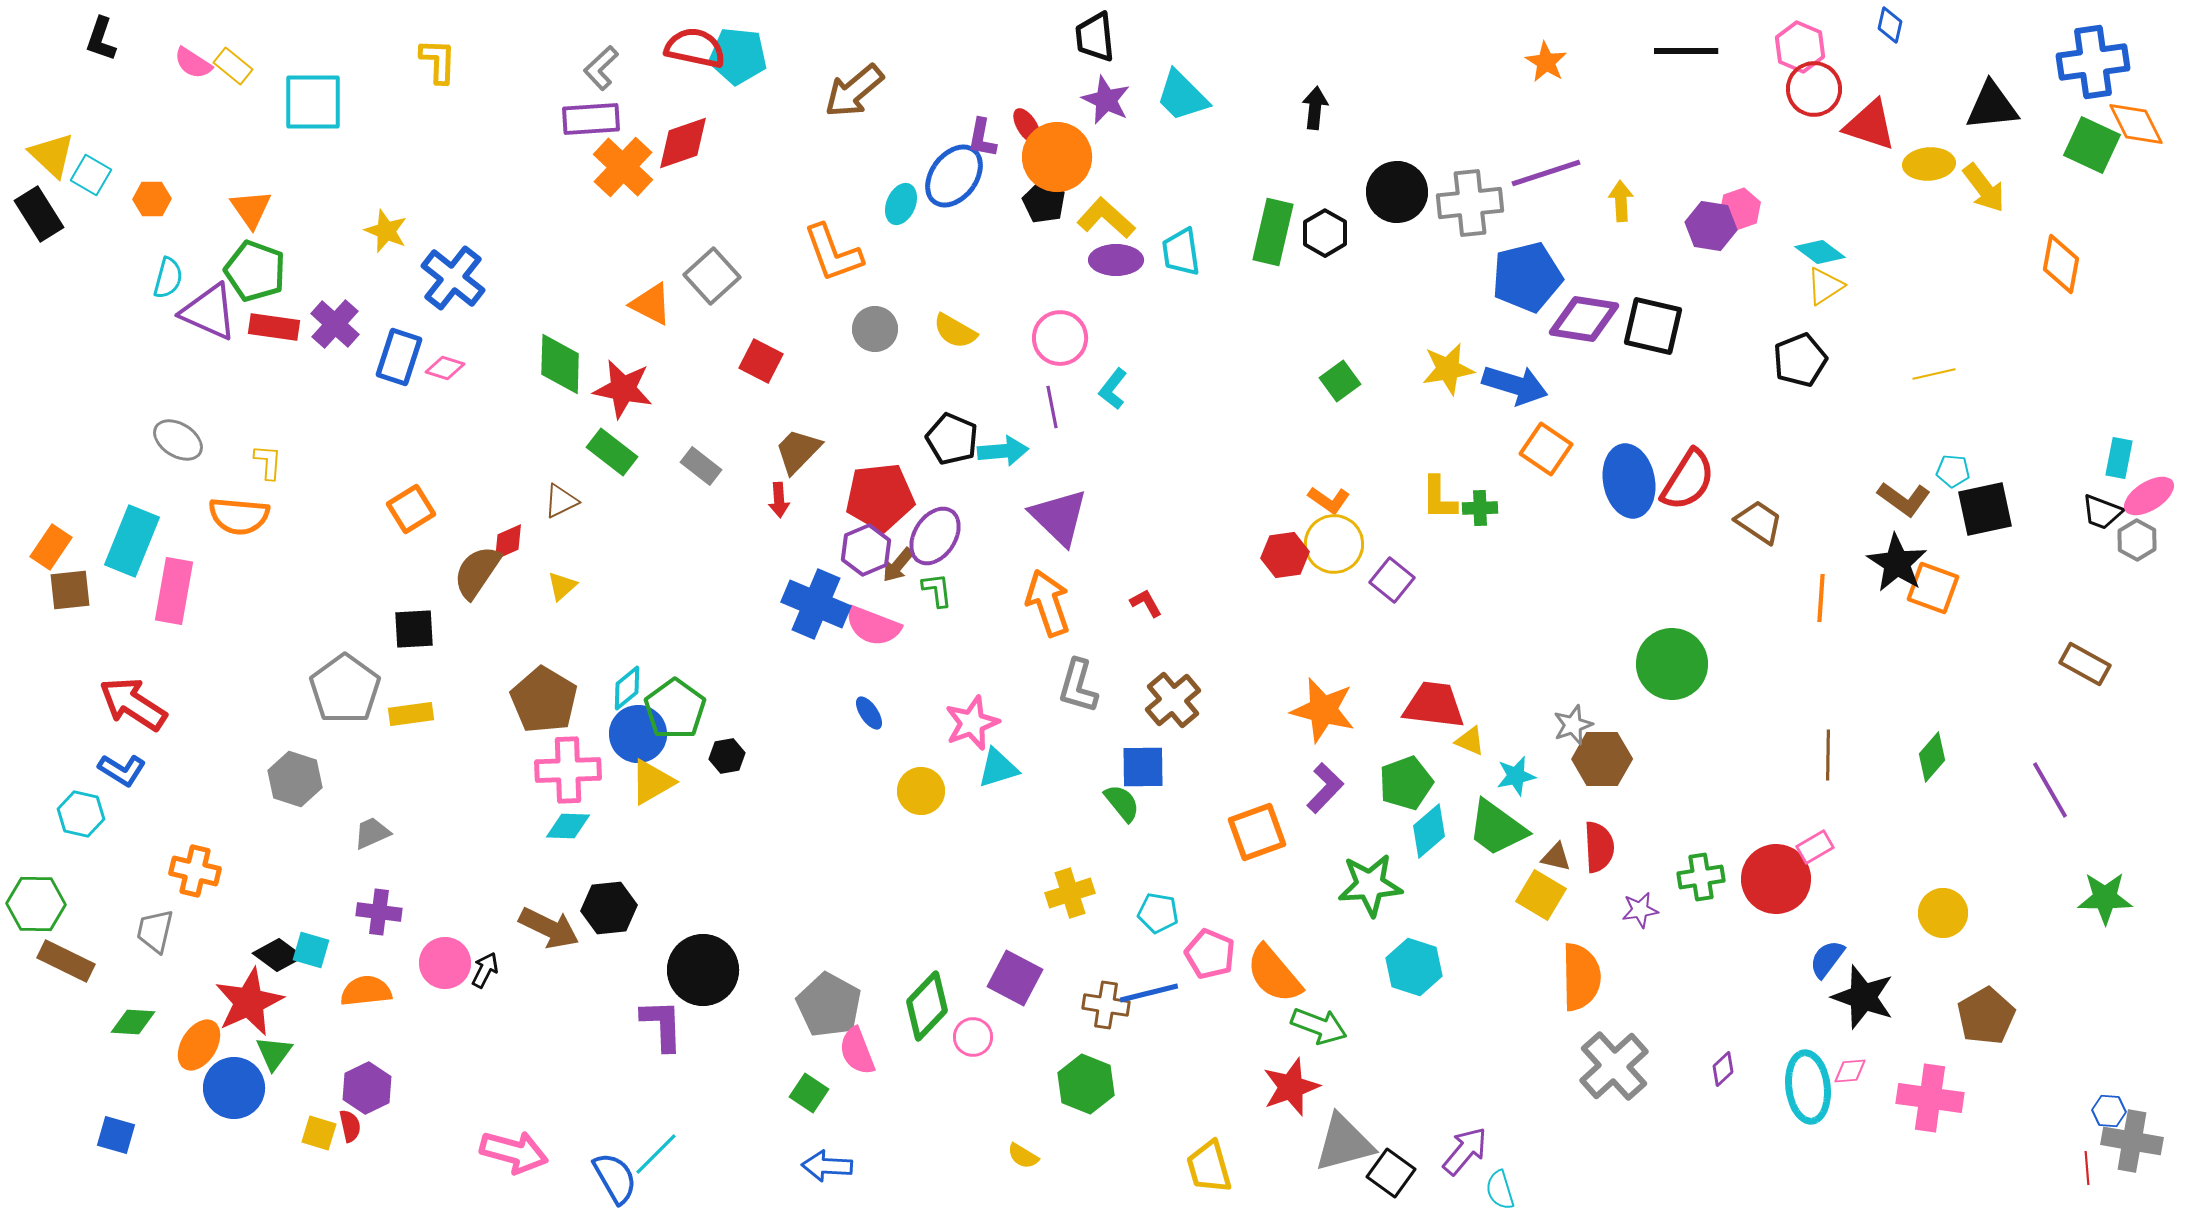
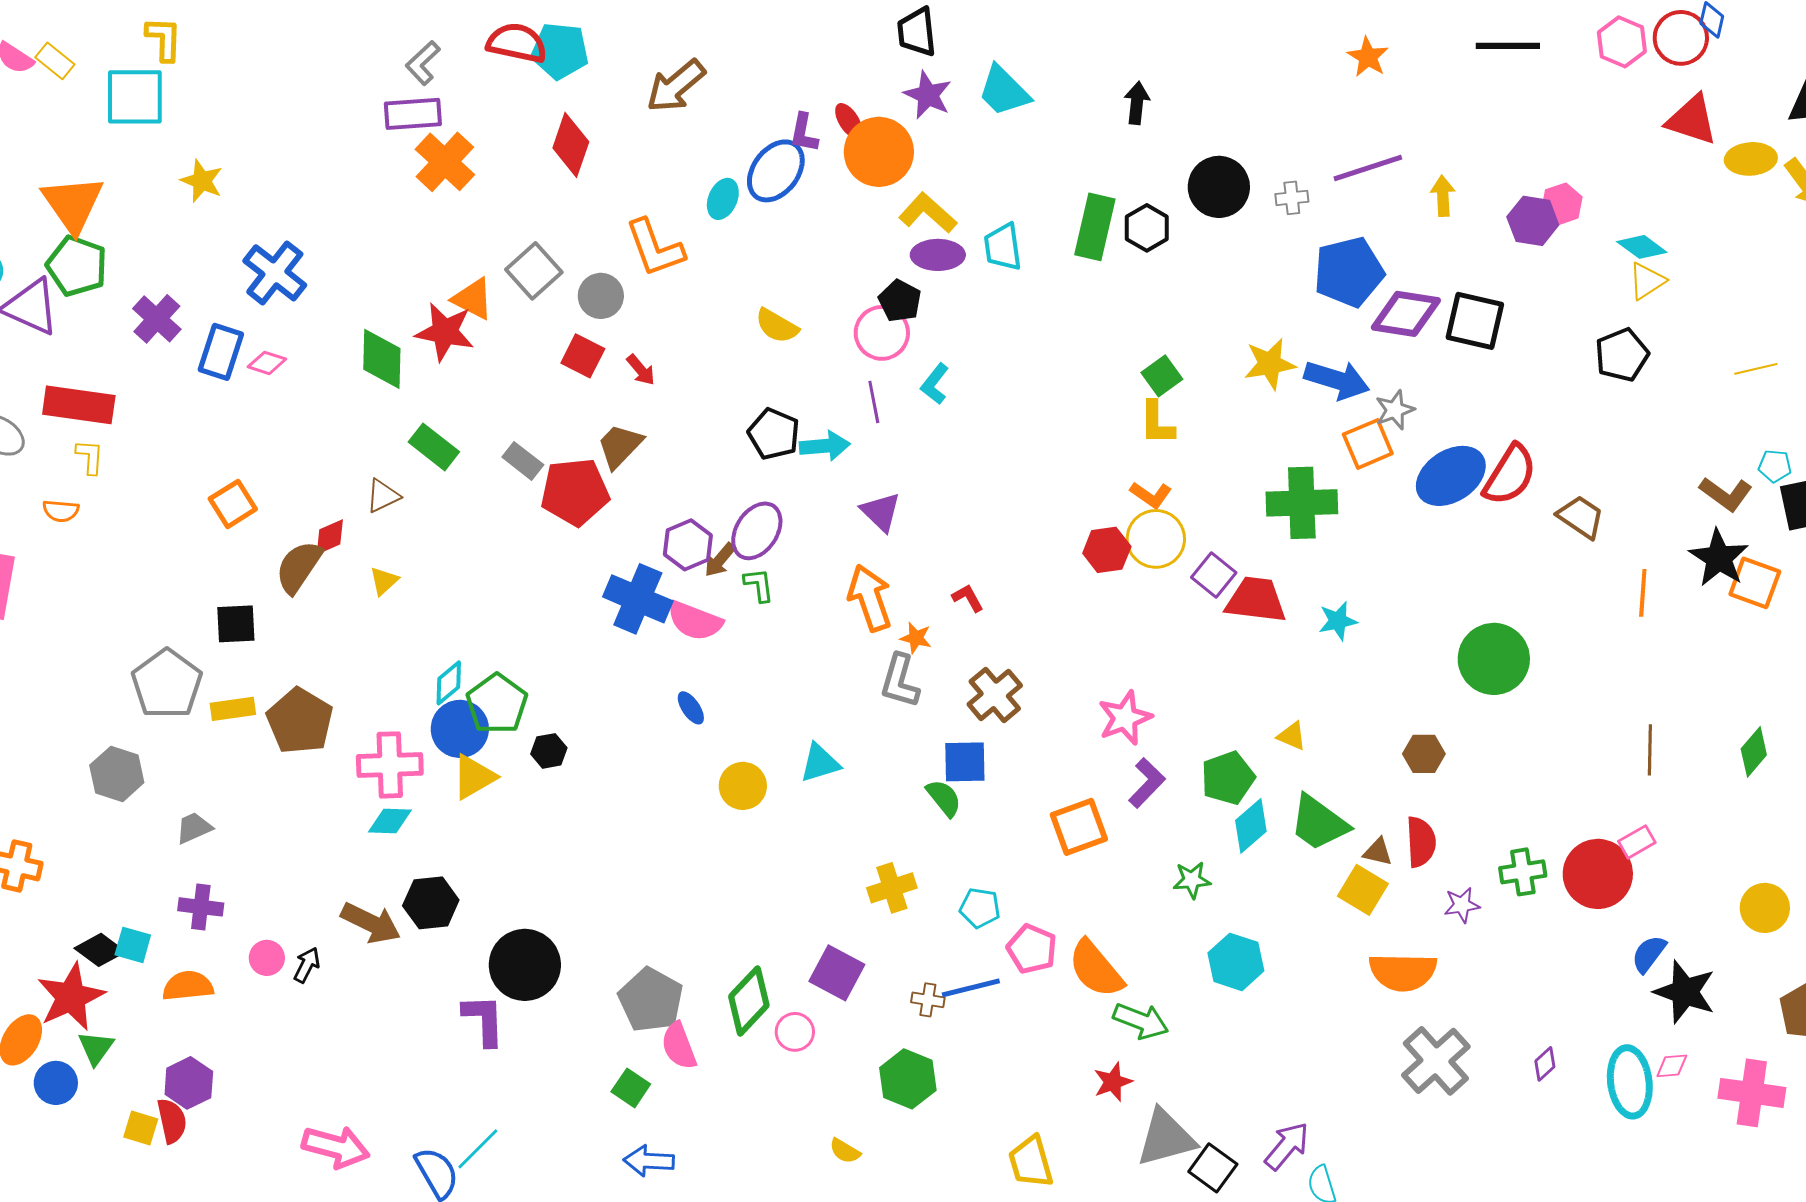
yellow L-shape: (438, 61) -> (164, 39), moved
red circle: (1814, 89) -> (1681, 38), moved
red diamond: (683, 143) -> (571, 145), moved, turned -52
black pentagon: (1044, 202) -> (900, 301), moved
gray cross: (1470, 203) -> (1292, 198), size x0.5
orange triangle: (251, 209) -> (73, 204), size x1.5
yellow star: (386, 231) -> (202, 181), moved
red rectangle: (274, 327) -> (79, 405), moved, size x1.4
gray circle: (875, 329) -> (601, 296), moved
red star: (623, 389) -> (445, 332), moved
orange square: (1546, 449) -> (1368, 444), turned 33
blue ellipse: (1629, 481) -> (1451, 476), turned 68
red pentagon: (880, 497) -> (575, 492), moved
yellow L-shape: (1439, 498) -> (1157, 423), moved
red arrow: (779, 500) -> (641, 370), moved, turned -36
green cross: (1480, 508) -> (1302, 503), size x2.0
orange semicircle: (239, 516) -> (61, 511), size x0.6
purple triangle: (1059, 517) -> (881, 512), size x0.7
brown pentagon: (544, 700) -> (300, 721), moved
red trapezoid: (1434, 705) -> (1256, 600), moved
orange star: (1323, 710) -> (916, 638), moved, size x0.5
pink star: (972, 723) -> (1125, 718), moved
gray star: (1573, 725) -> (1395, 410), moved
brown hexagon: (1602, 759) -> (1424, 754), size x0.7
cyan star: (1516, 776) -> (1338, 621), moved
green star: (1370, 885) -> (1192, 880), size x0.6
pink circle: (445, 963) -> (267, 958), size x0.7
orange semicircle: (1581, 977) -> (1403, 972), turned 92
brown cross: (1106, 1005) -> (928, 1000), size x0.7
red star: (1291, 1087) -> (1113, 1082), size x0.7
blue circle: (234, 1088) -> (56, 1083), size x0.7
red semicircle: (350, 1126) -> (172, 1121), size x1.4

